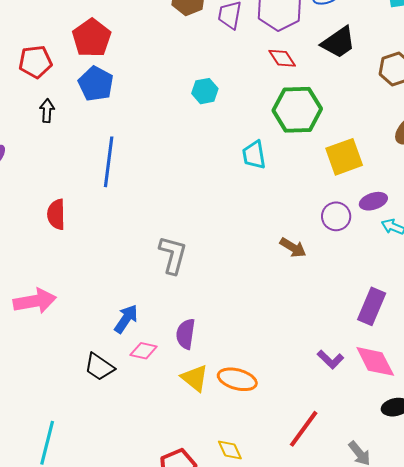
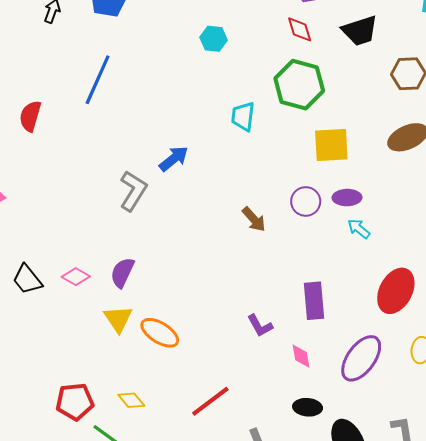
purple rectangle: (372, 306) -> (314, 301), turned -45
blue arrow: (126, 319) -> (174, 159), moved
purple L-shape: (330, 359) -> (260, 326), moved
pink diamond: (375, 361) -> (301, 356), size x0.6
yellow diamond: (230, 450) -> (131, 400), turned -32

